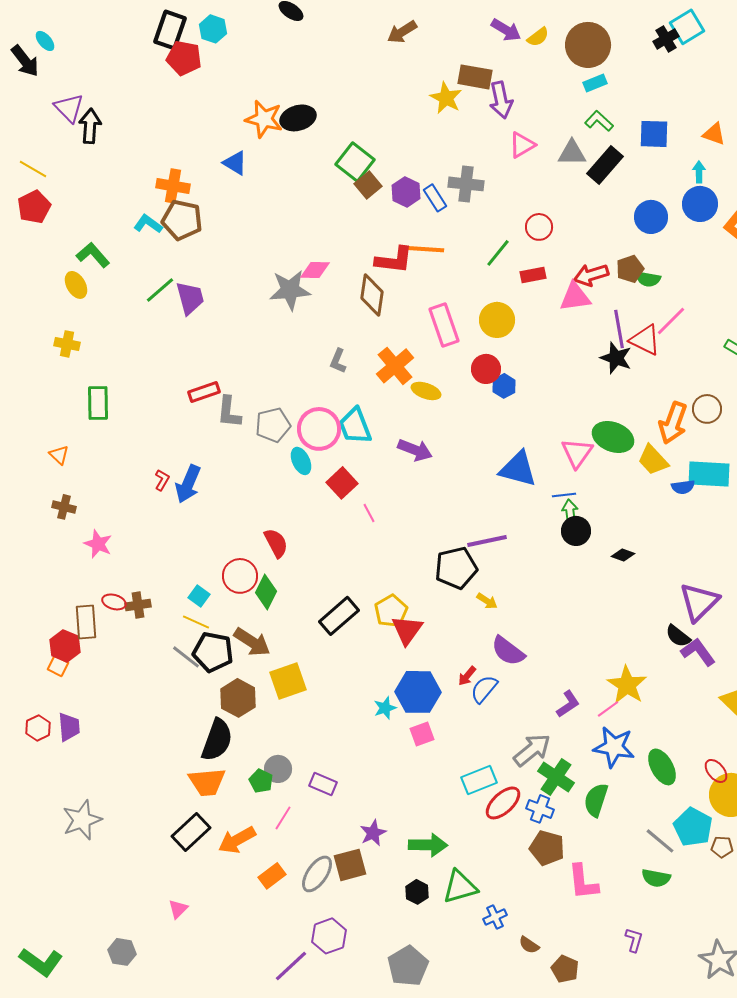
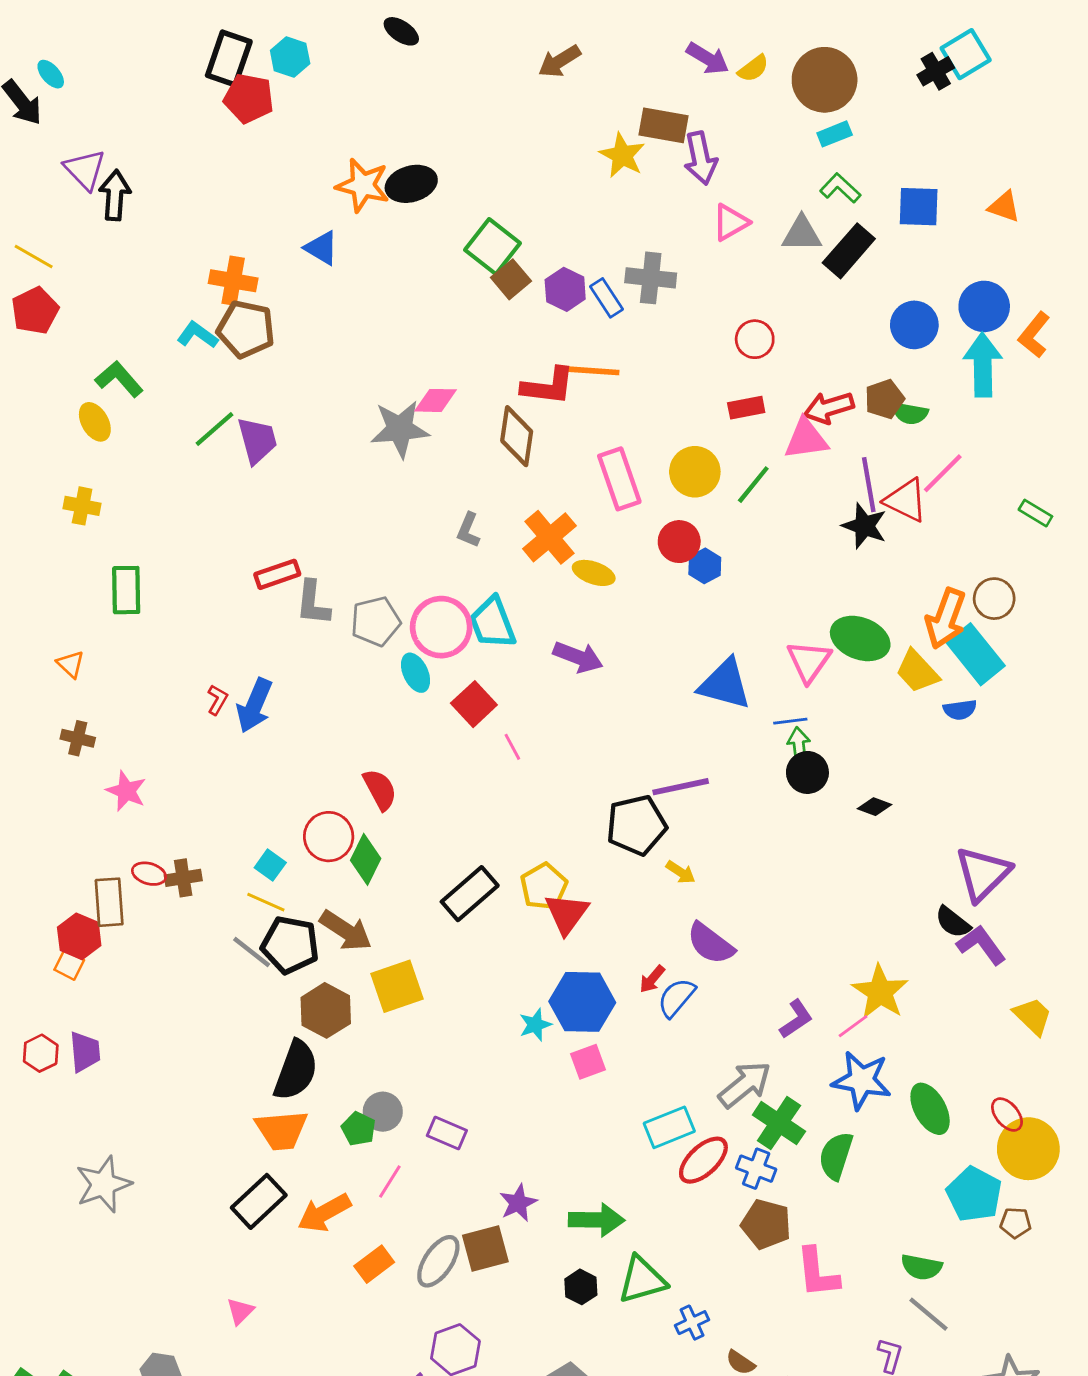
cyan arrow: (699, 172) -> (983, 365), moved, size x2.0
green line: (498, 253) -> (753, 485), moved
cyan rectangle: (709, 474) -> (976, 654), moved, turned 48
gray line: (660, 841) -> (929, 1314), moved

